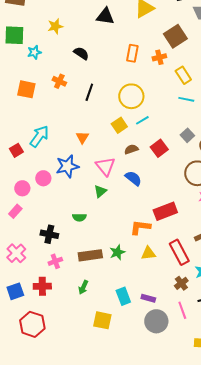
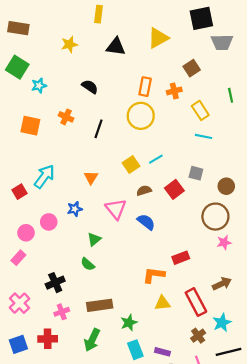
yellow star: (55, 26) -> (69, 44), moved
green square: (14, 35) -> (17, 67), turned 30
brown square: (175, 36) -> (192, 68), size x0.7
yellow circle: (131, 96) -> (141, 116), moved
gray square: (187, 135) -> (196, 173), moved, turned -32
blue star: (67, 166) -> (75, 209), size x0.6
green triangle: (100, 191) -> (94, 239), moved
red rectangle: (165, 211) -> (181, 258), size x0.7
green semicircle: (79, 217) -> (88, 264), turned 40
black cross: (49, 234) -> (55, 283), turned -36
green star: (117, 252) -> (129, 323), moved
green arrow: (83, 287) -> (92, 340), size x1.5

